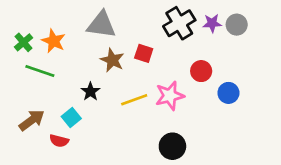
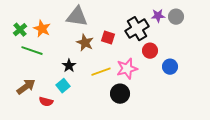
black cross: (179, 23) -> (137, 29), moved
cyan square: (71, 118) -> (63, 86), moved
black circle: (172, 146) -> (120, 94), moved

